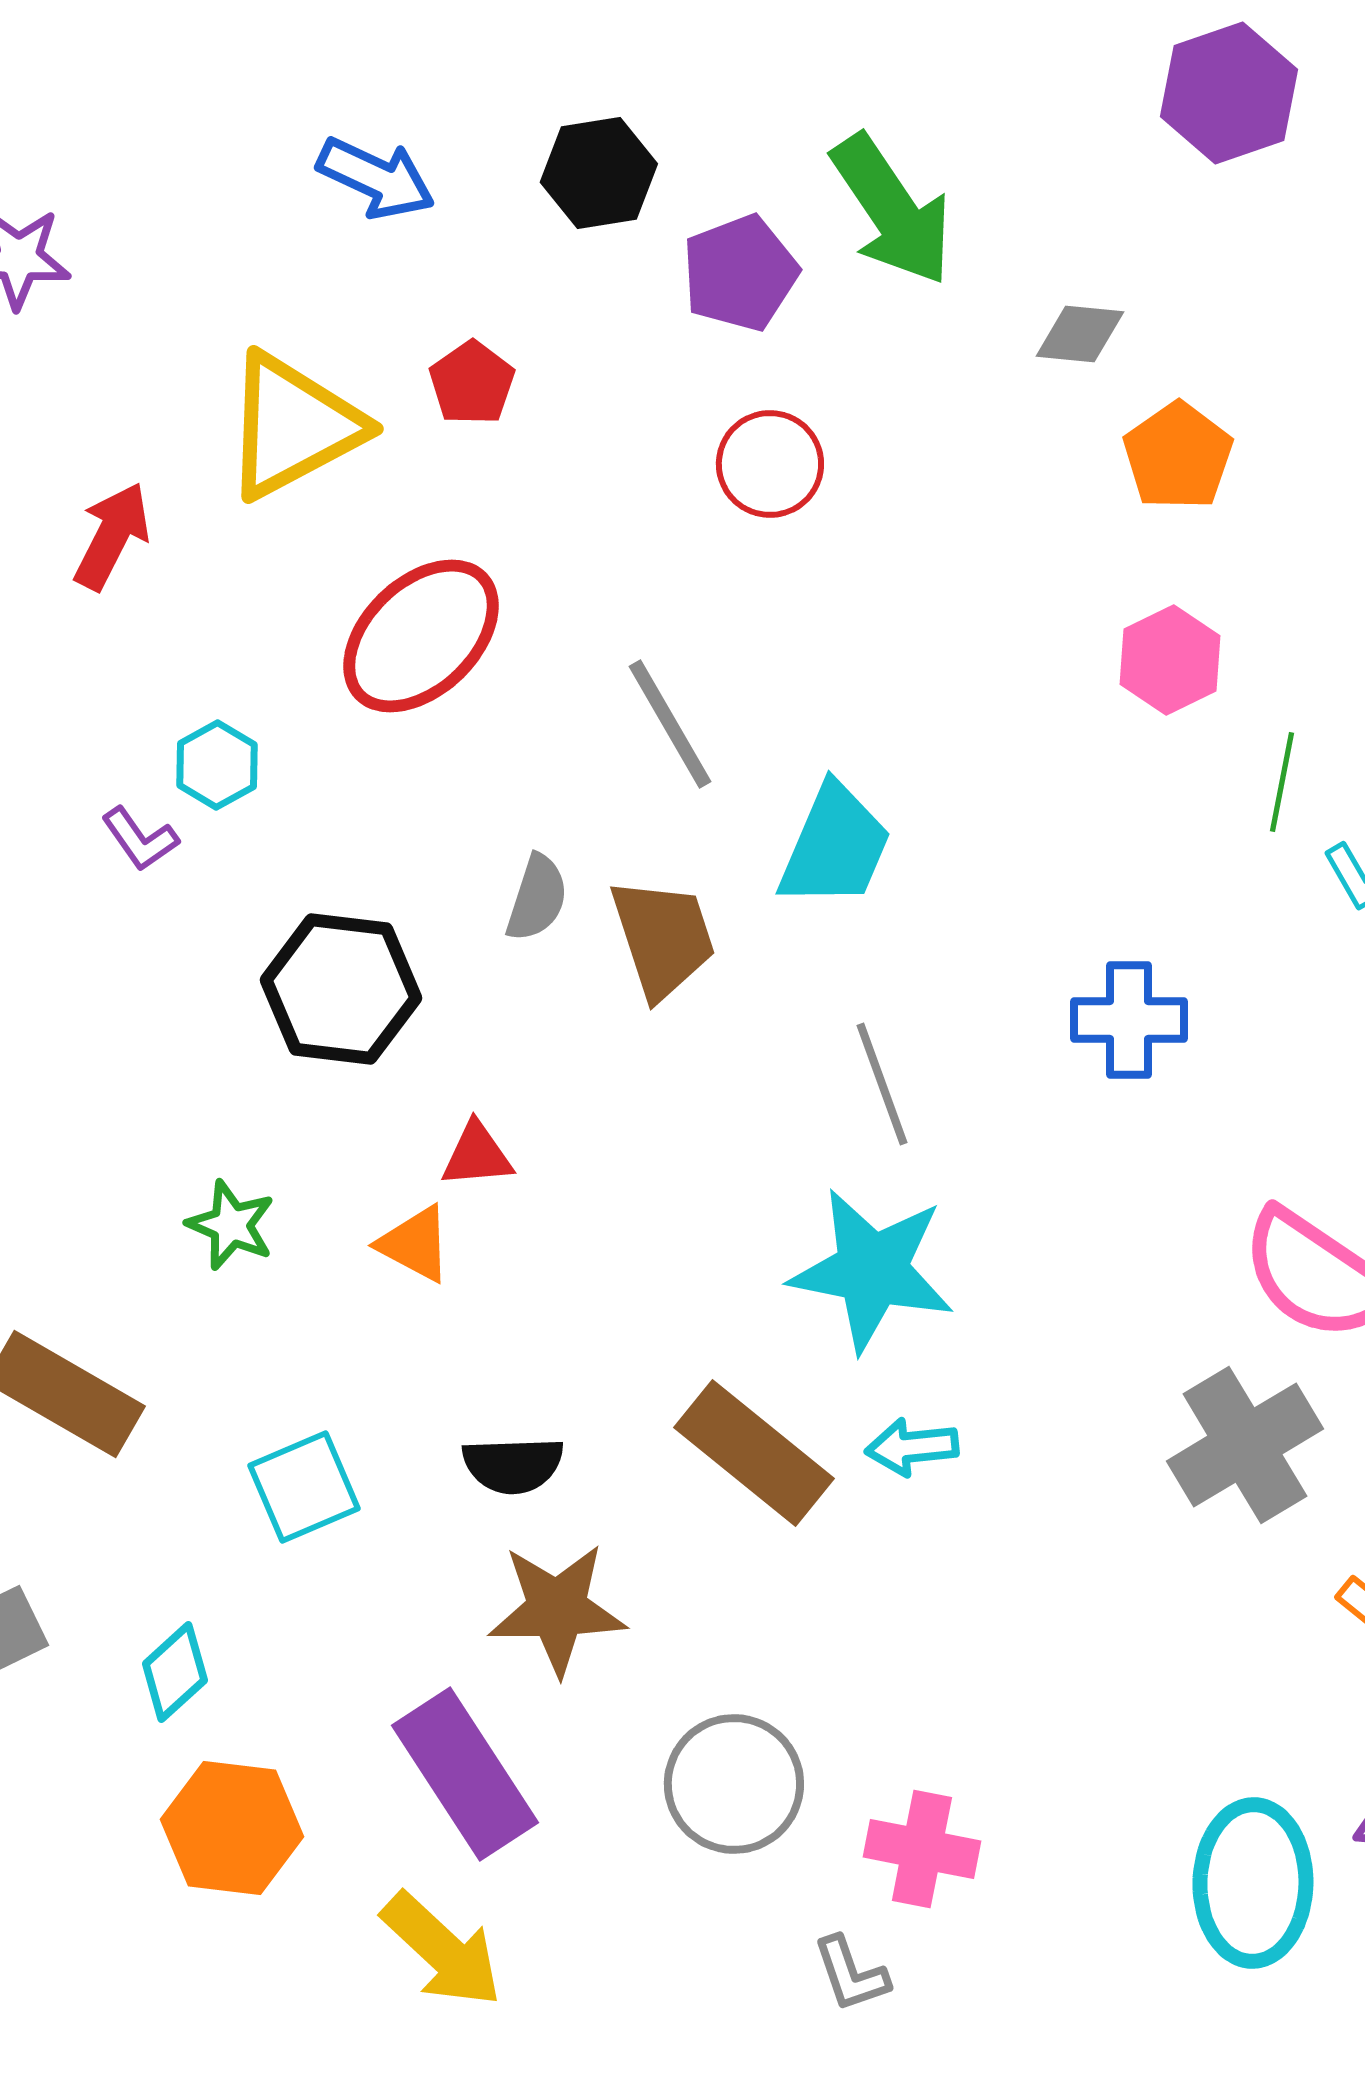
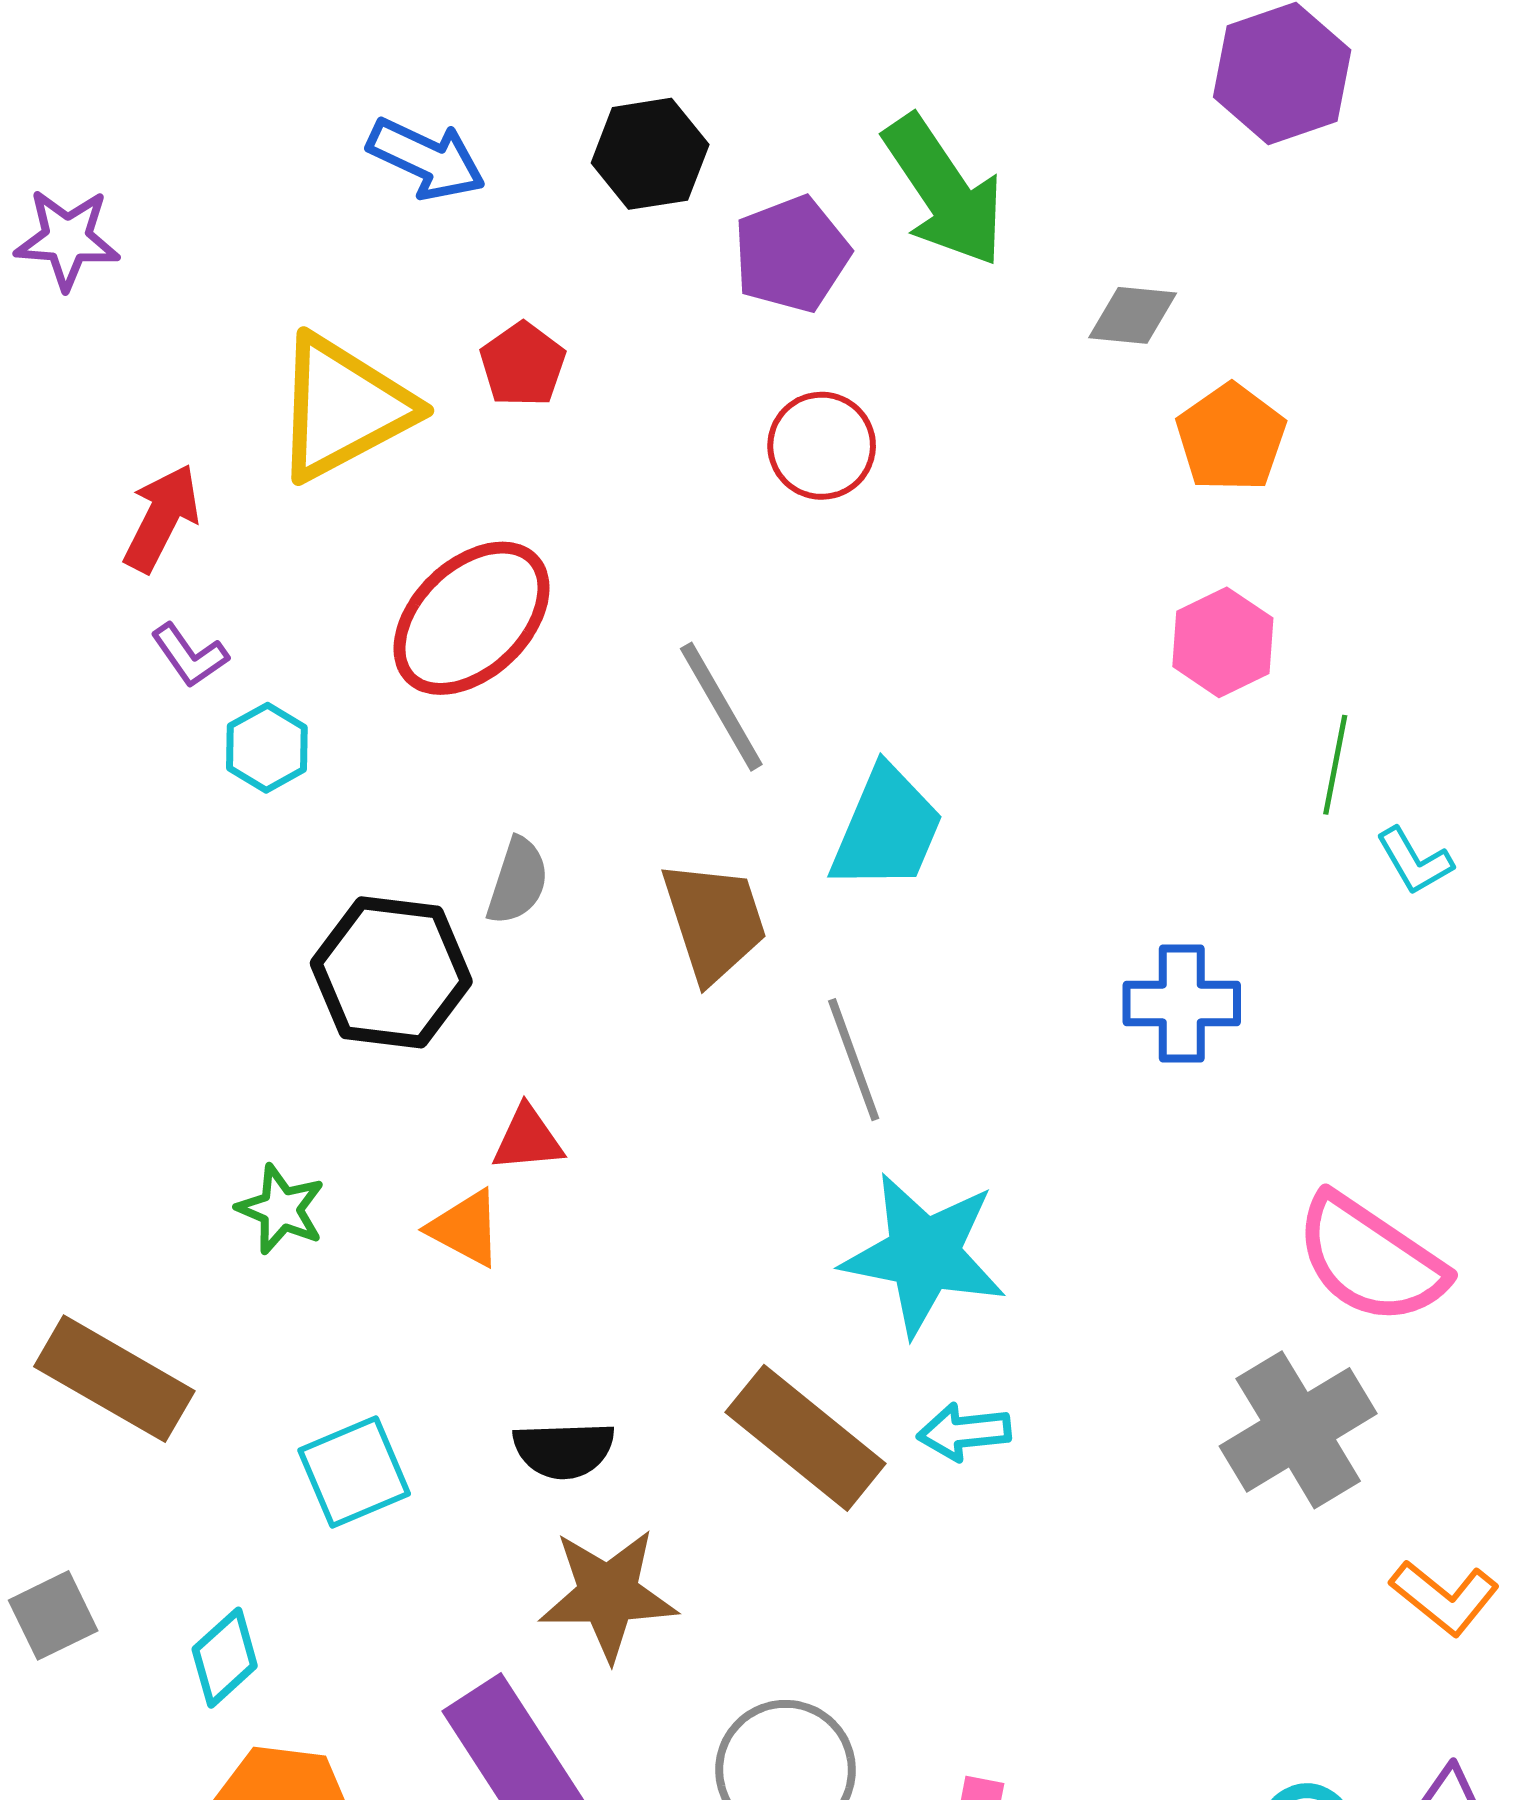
purple L-shape: (140, 839) -> (190, 655), moved
gray semicircle: (537, 898) -> (518, 881), moved
gray line: (882, 1084) -> (854, 1060), moved

